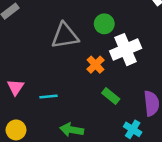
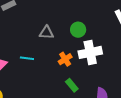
gray triangle: (65, 36) -> (46, 33), size x0.7
cyan line: (49, 97) -> (27, 58), moved

